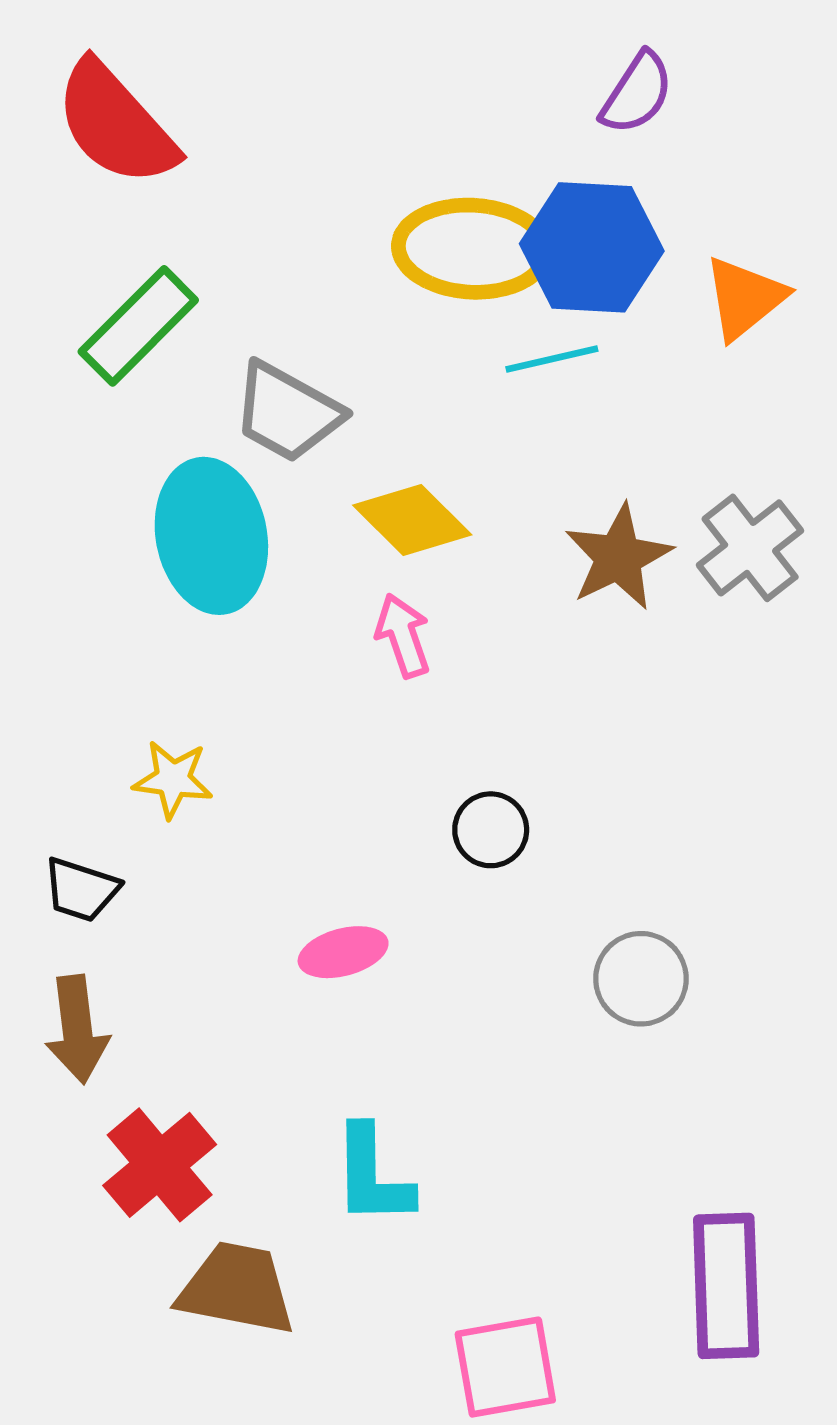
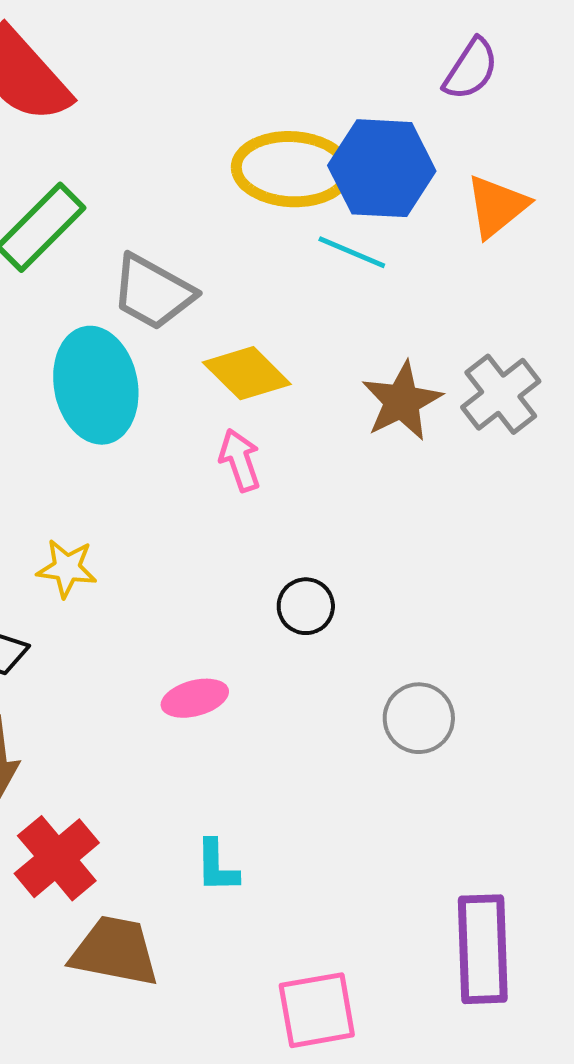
purple semicircle: (637, 93) -> (471, 69), moved
cyan line: (552, 359) -> (352, 252), turned 36
cyan L-shape: (372, 1176) -> (217, 866), size x0.7

